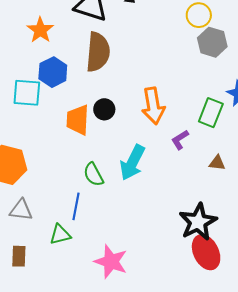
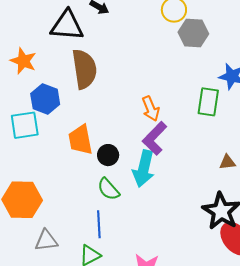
orange arrow: (153, 106) -> (151, 109), size x0.7
black circle: (104, 109) -> (108, 155), moved
purple L-shape: (180, 140) -> (155, 138), moved, size x1.6
brown triangle: (217, 163) -> (227, 162), moved

